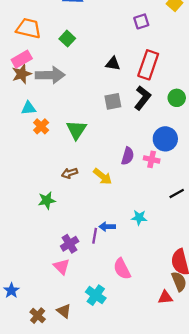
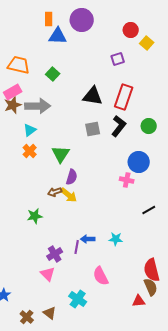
black triangle: (113, 64) -> (93, 96), size x1.5
cyan triangle: (28, 108) -> (30, 130), moved, turned -32
purple semicircle: (128, 156) -> (72, 177), moved
yellow arrow: (103, 177) -> (69, 195), moved
cyan star: (139, 218) -> (116, 239), moved

